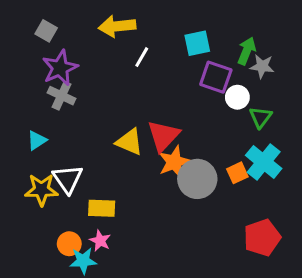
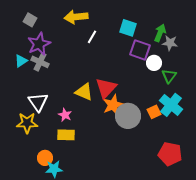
cyan square: (197, 43) -> (128, 28), turned 30
cyan triangle: (37, 140) -> (21, 61), moved
white triangle: (68, 179) -> (38, 102), moved
red pentagon: (262, 238) -> (170, 154), turned 30
pink star: (100, 241) -> (65, 115), moved

